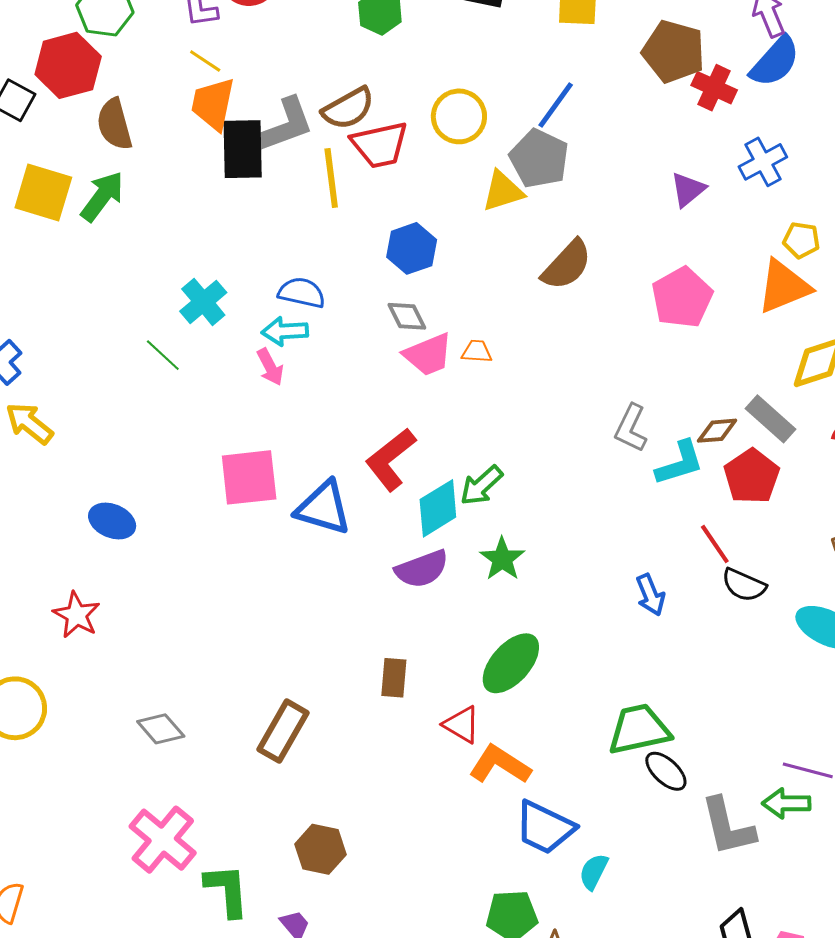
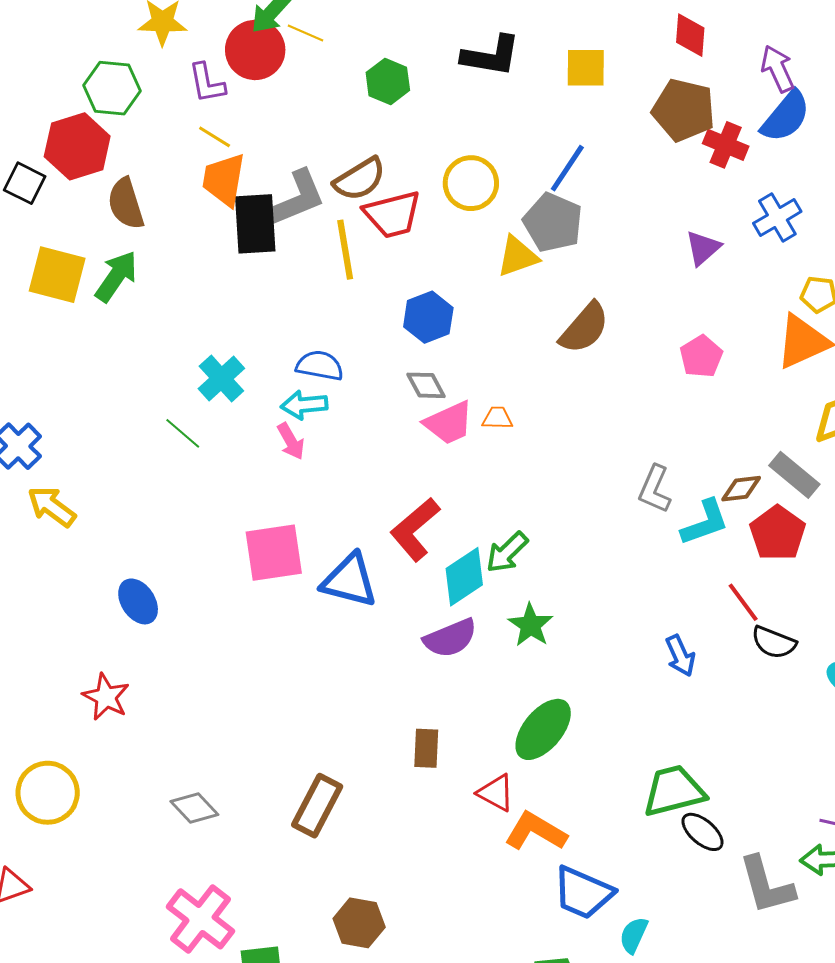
pink pentagon: (682, 298) -> (701, 356), size x0.7
blue ellipse: (112, 521) -> (138, 601), turned 36

